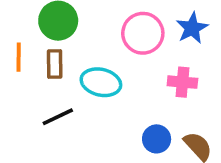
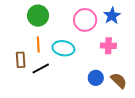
orange line: (19, 57) -> (38, 45), moved
brown rectangle: (55, 64) -> (21, 60), moved

